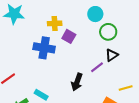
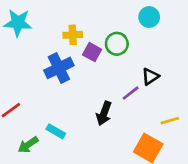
cyan circle: (95, 14) -> (149, 17), moved
green circle: (108, 32) -> (117, 44), moved
blue cross: (44, 48) -> (59, 68), turned -35

